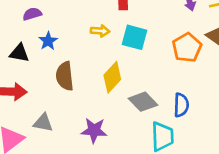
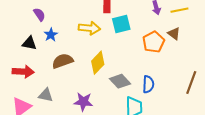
purple semicircle: (32, 14) -> (39, 14), turned 72
yellow arrow: (100, 31) -> (89, 28), size x1.5
cyan square: (135, 37) -> (121, 24), moved, turned -30
brown semicircle: (65, 76) -> (63, 61), turned 75

